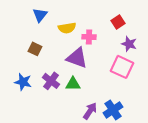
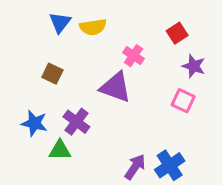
yellow semicircle: (67, 28) -> (93, 27), moved
pink cross: (89, 37) -> (134, 56), turned 32
pink square: (122, 67) -> (183, 101), size x0.7
green triangle: (73, 84) -> (60, 150), moved

